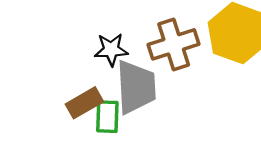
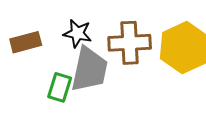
brown rectangle: (84, 103) -> (26, 42), moved

